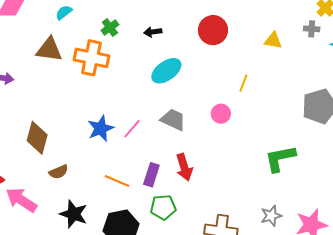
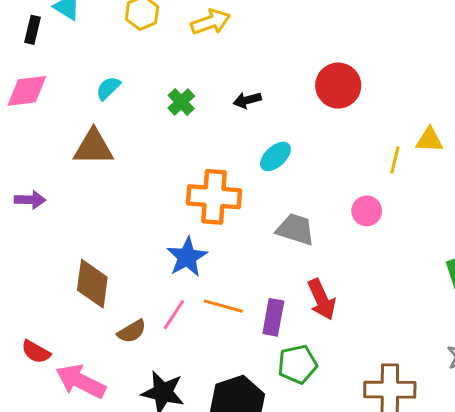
yellow triangle: (273, 40) -> (429, 140), moved
orange cross: (91, 58) -> (214, 197), moved
cyan ellipse: (166, 71) -> (275, 156), size x0.7
pink line: (132, 129) -> (174, 315), moved
orange line: (117, 181) -> (223, 306), moved

